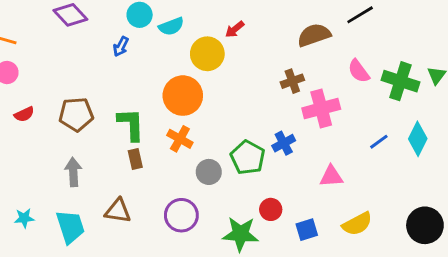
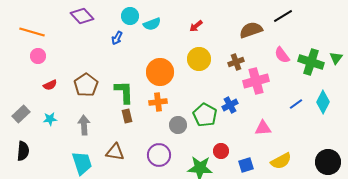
yellow circle: (207, 54) -> (199, 59), moved
brown pentagon: (76, 114) -> (86, 85), turned -30
orange cross: (180, 139) -> (158, 102), turned -36
cyan star: (24, 218) -> (50, 119), moved

